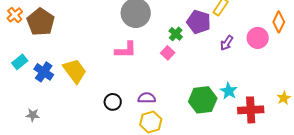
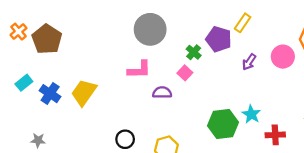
yellow trapezoid: (75, 71) -> (84, 92), turned -108
purple semicircle: (147, 98) -> (162, 92), moved
black circle: (113, 102) -> (125, 139), moved
red cross: (251, 110) -> (275, 135), size x0.7

